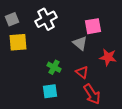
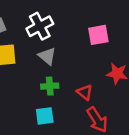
gray triangle: (80, 43) -> (47, 56), moved
green cross: (54, 67) -> (50, 86), turned -32

